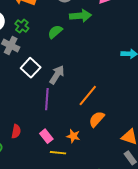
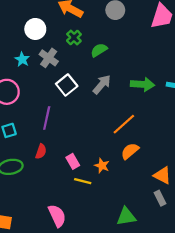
green arrow: (81, 16) -> (142, 84), moved
green cross: (22, 26) -> (74, 37), moved
gray arrow: (57, 75) -> (102, 84), moved
purple line: (47, 99) -> (47, 118), moved

